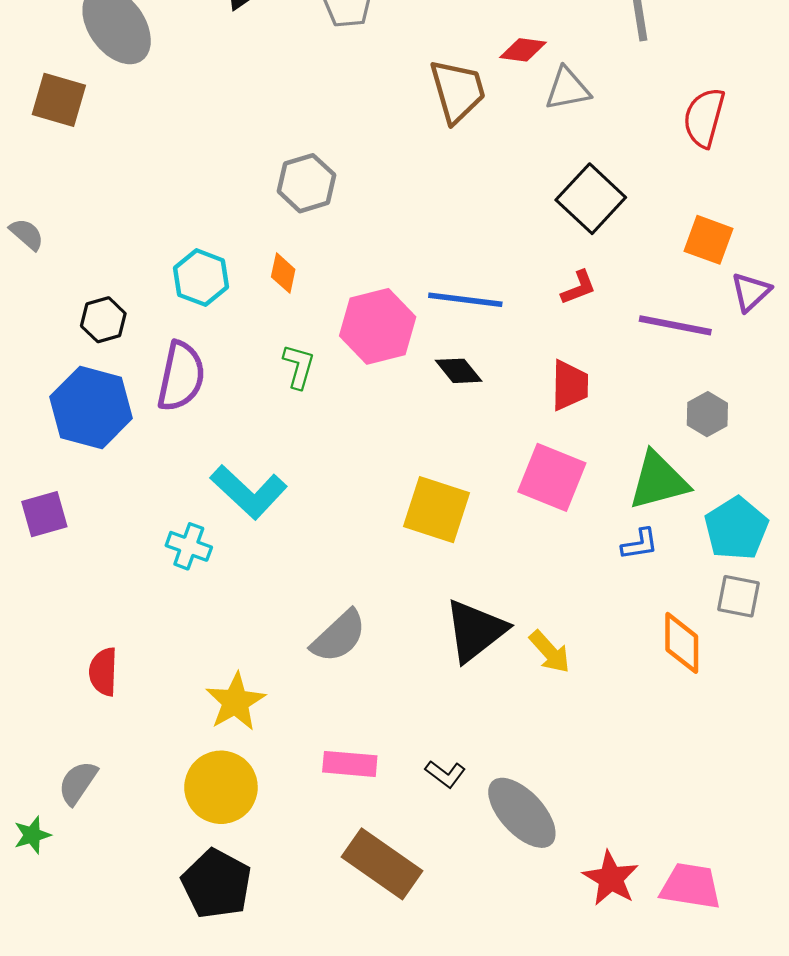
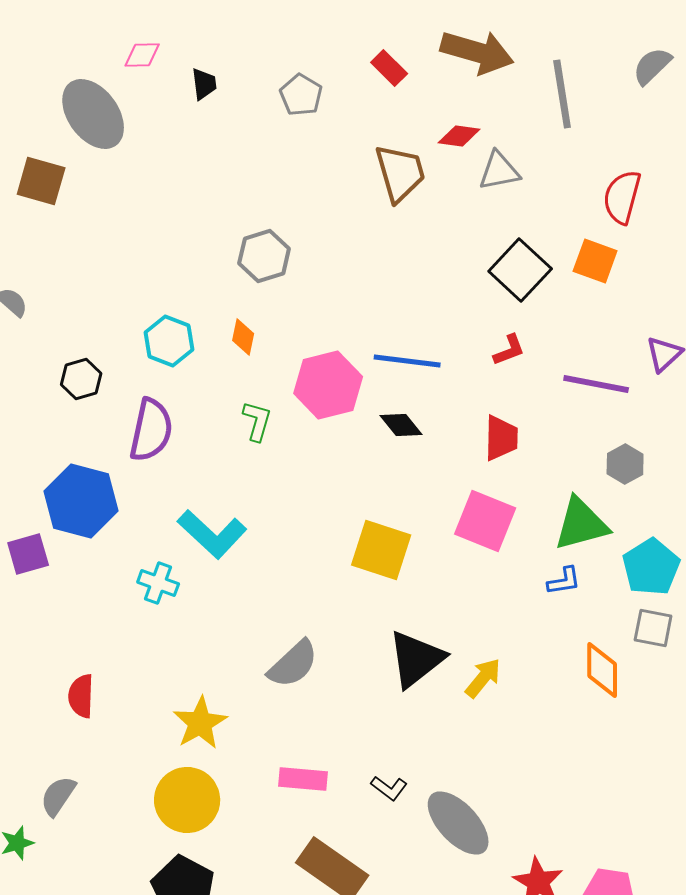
orange square: (708, 240) -> (595, 261), moved
blue hexagon: (91, 407) -> (81, 501), moved
yellow arrow: (550, 652) -> (483, 678), turned -99

